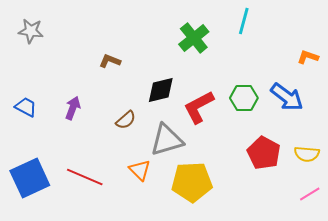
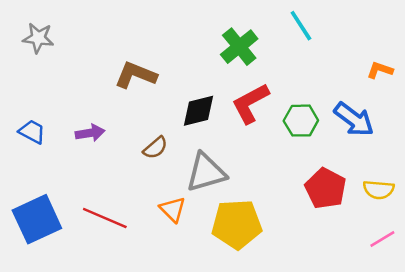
cyan line: (244, 21) -> (301, 26), turned -48
brown L-shape: (110, 61) -> (136, 75), size x1.6
red L-shape: (199, 107) -> (250, 103), moved
purple arrow: (73, 108) -> (90, 133), turned 60

